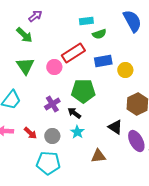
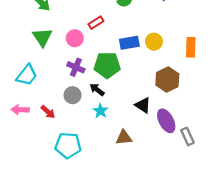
red rectangle: (73, 53) -> (96, 23), size x0.6
blue rectangle: (103, 61) -> (129, 43), moved
purple cross: (52, 104) -> (76, 67), moved, turned -35
gray circle: (52, 136) -> (73, 95), moved

